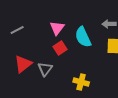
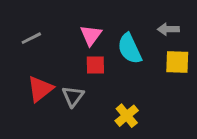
red square: (60, 48) -> (95, 65), turned 32
yellow cross: (81, 82) -> (127, 116), turned 35

